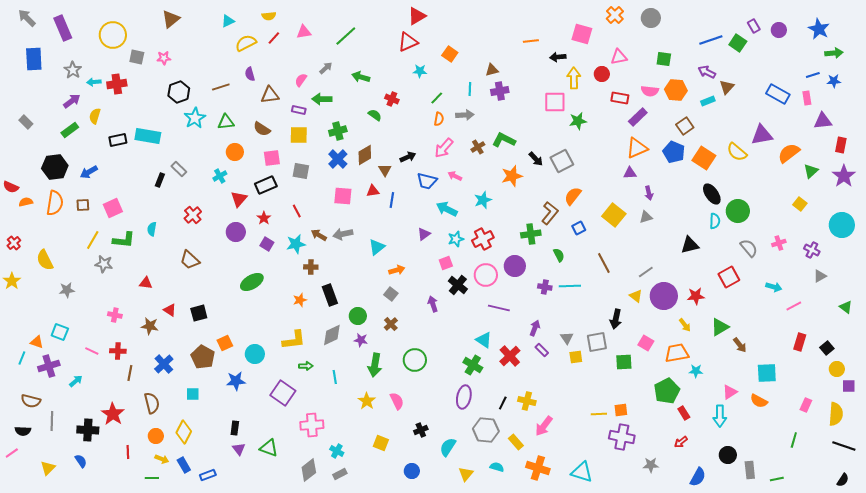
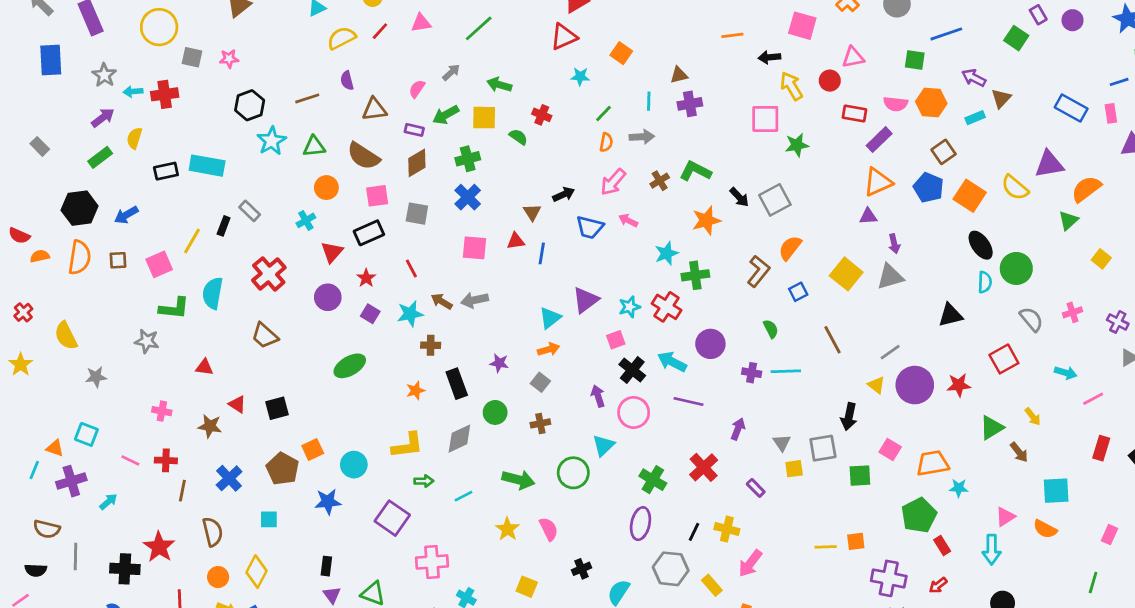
blue line: (711, 40) -> (946, 34), moved
yellow arrow: (574, 78) -> (791, 86), turned -30
green arrow: (322, 99) -> (446, 115), turned -30
brown semicircle: (262, 129) -> (363, 156), size x1.4
yellow square: (299, 135) -> (484, 118), moved
brown diamond: (365, 155) -> (417, 163), moved
green triangle: (811, 171) -> (1068, 220), moved
cyan arrow: (447, 209) -> (672, 362), moved
red cross: (193, 215) -> (269, 274), size x1.4
gray triangle: (646, 217) -> (890, 277), size x1.5
cyan semicircle: (152, 229) -> (213, 293), size x1.6
purple triangle: (424, 234) -> (586, 300), size x1.5
green cross: (531, 234) -> (695, 275), moved
red cross: (483, 239) -> (667, 307), turned -30
yellow line: (93, 240) -> (192, 241), moved
cyan triangle: (377, 247) -> (550, 318), moved
pink circle: (486, 275) -> (634, 412), moved
brown cross: (391, 324) -> (540, 423), turned 32
yellow arrow: (685, 325) -> (1033, 417), moved
purple star: (361, 340) -> (499, 363), moved
cyan triangle: (484, 340) -> (603, 445), moved, turned 42
purple rectangle: (542, 350) -> (756, 488), moved
green arrow: (375, 365) -> (518, 480), turned -85
cyan line: (335, 377) -> (464, 496), turned 72
purple cross: (622, 437) -> (889, 578), moved

